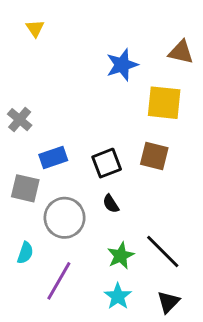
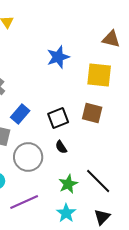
blue star: (122, 65) -> (58, 57), moved
blue rectangle: (53, 157) -> (20, 114), turned -30
purple line: (59, 281) -> (24, 202), turned 36

